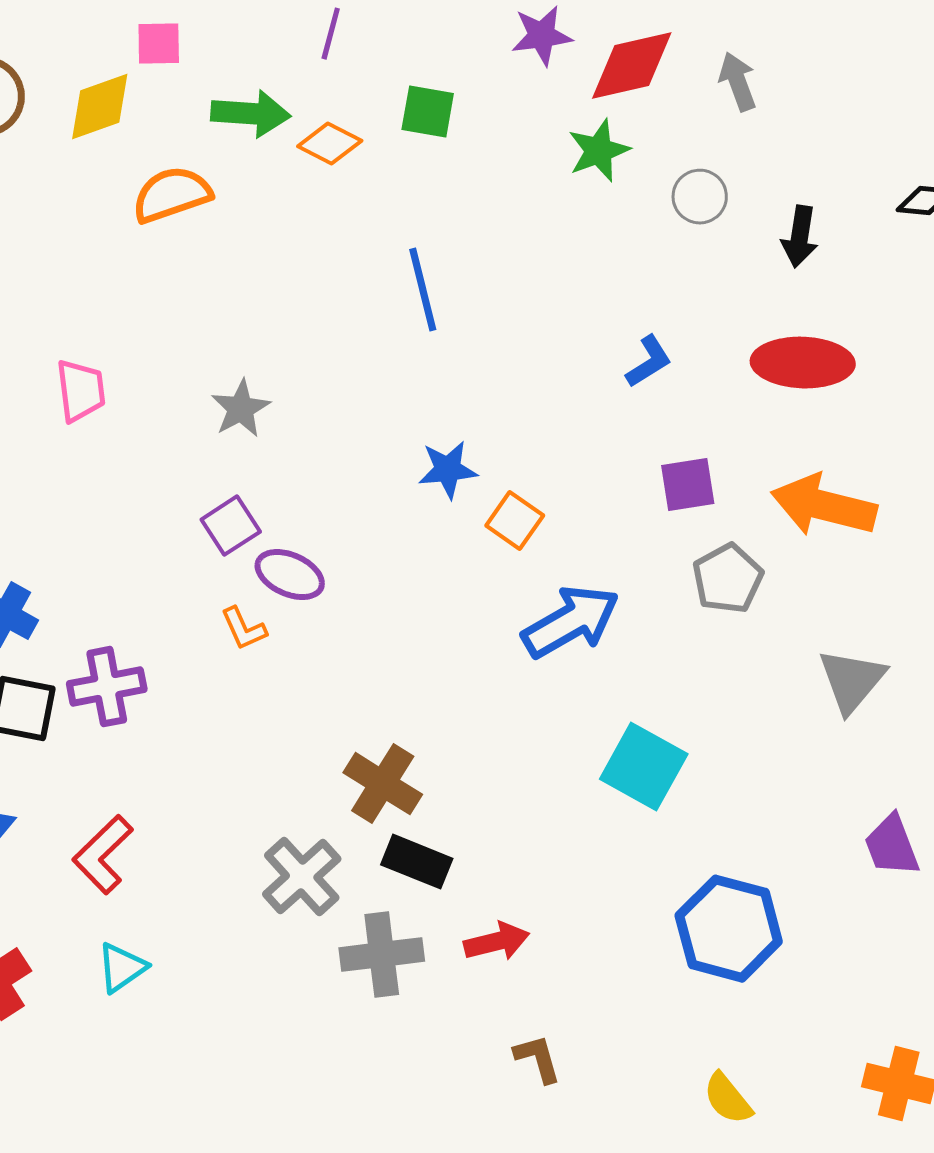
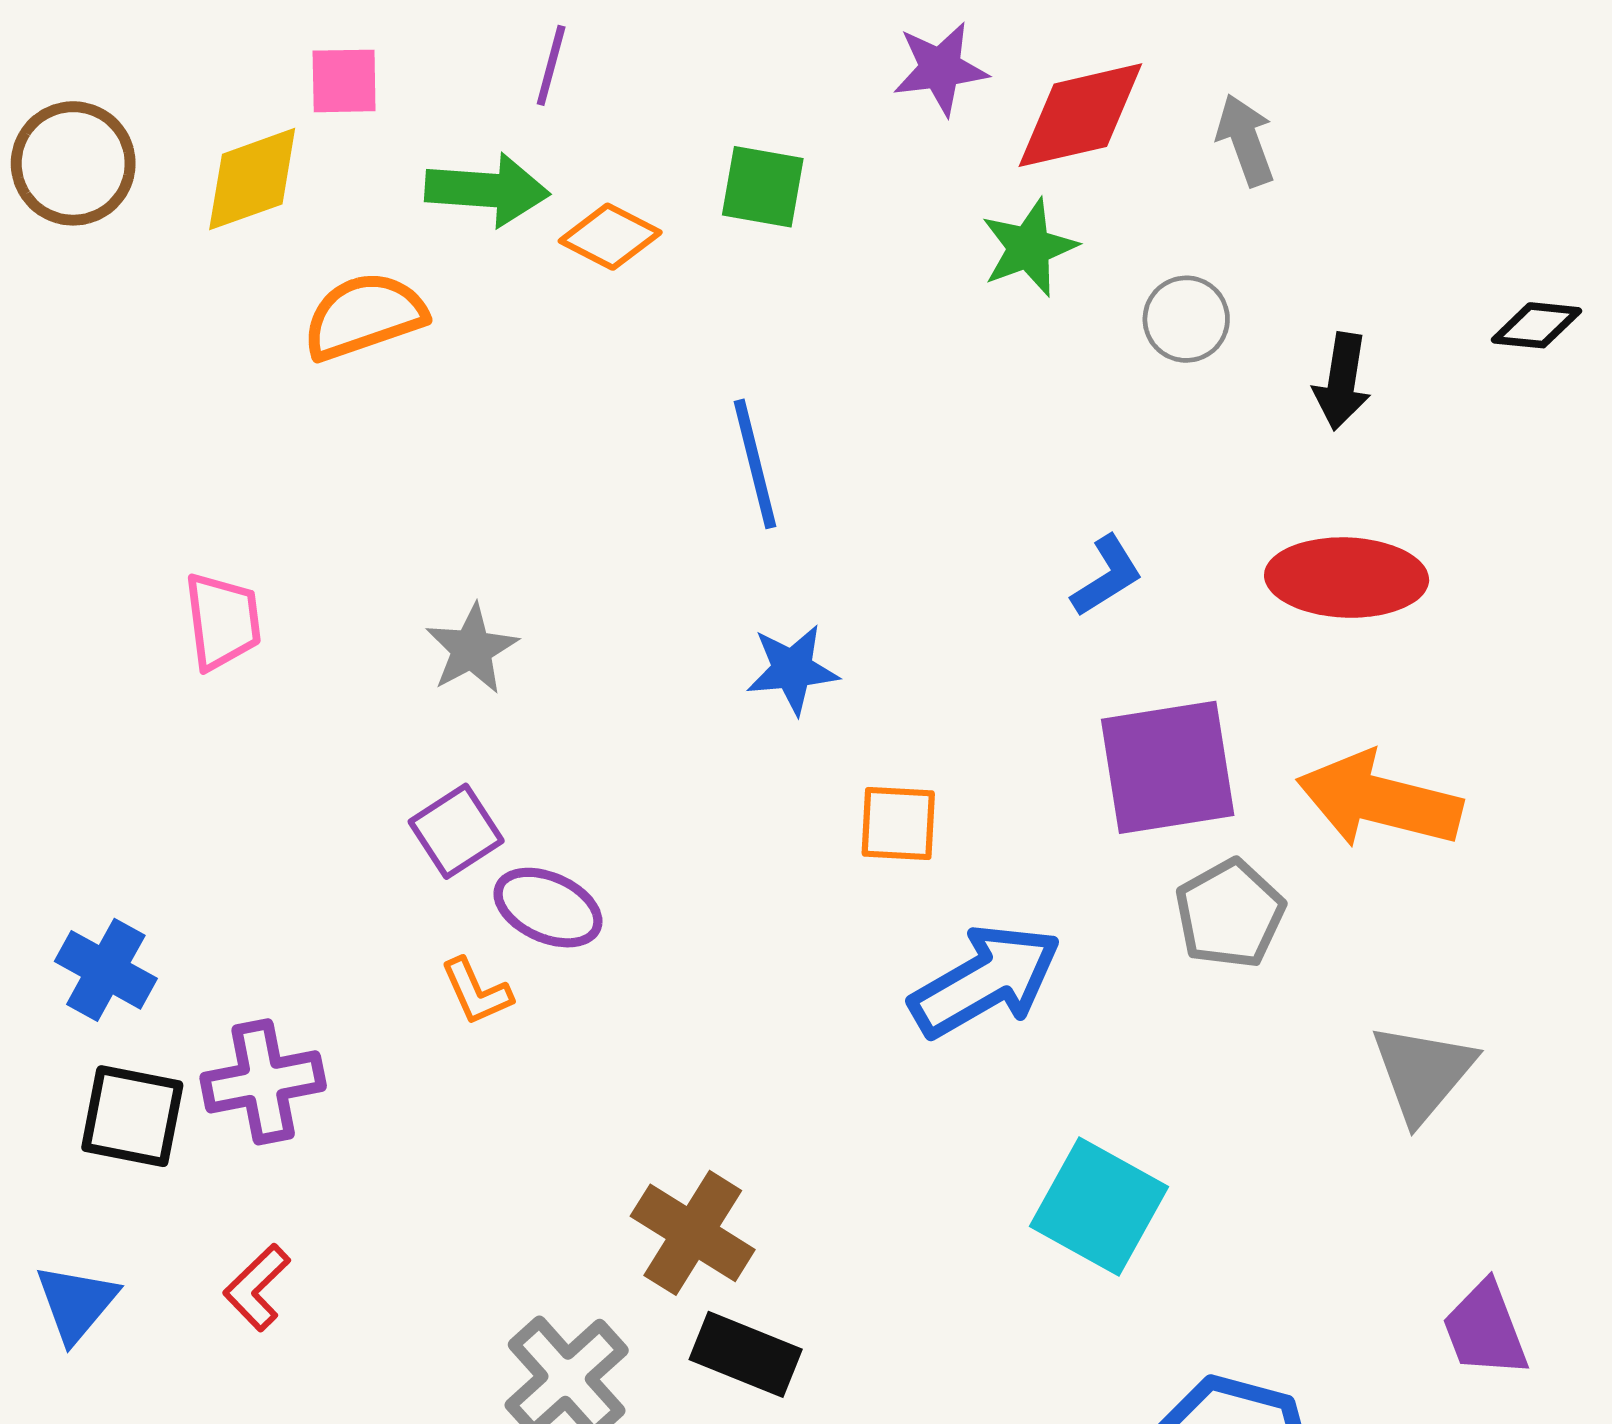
purple line: (331, 34) -> (551, 65), moved
blue star: (448, 470) -> (792, 669), moved
purple square: (688, 485) -> (1168, 767), size x1.6
orange square: (515, 521) -> (898, 823), turned -32
red L-shape: (103, 855) -> (257, 1287), moved, size x0.7

